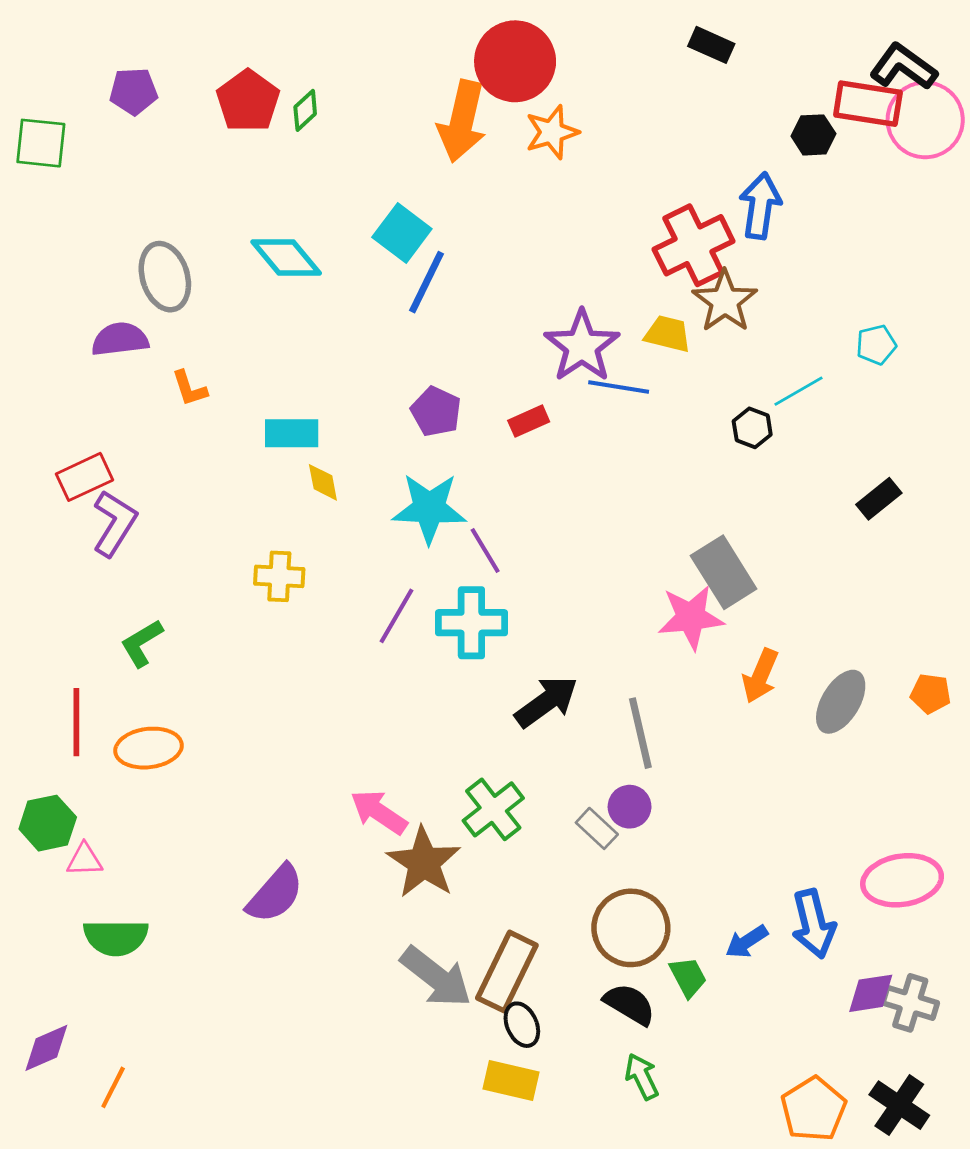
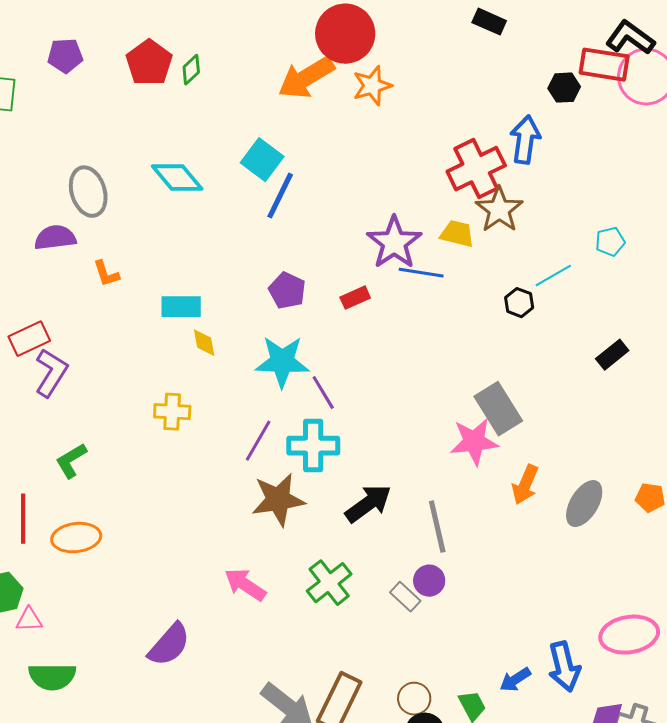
orange arrow: (462, 121) -> (306, 78), turned 46
brown star: (424, 863) -> (278, 500), moved, turned 30
brown circle: (631, 928) -> (414, 699), moved, size x0.6

